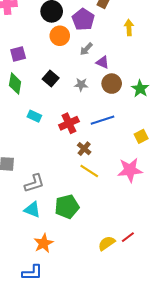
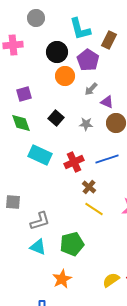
green diamond: (15, 84) -> (21, 123), turned -30
cyan rectangle: (34, 116) -> (40, 155), size x1.6
orange star: (44, 243) -> (62, 279), moved

